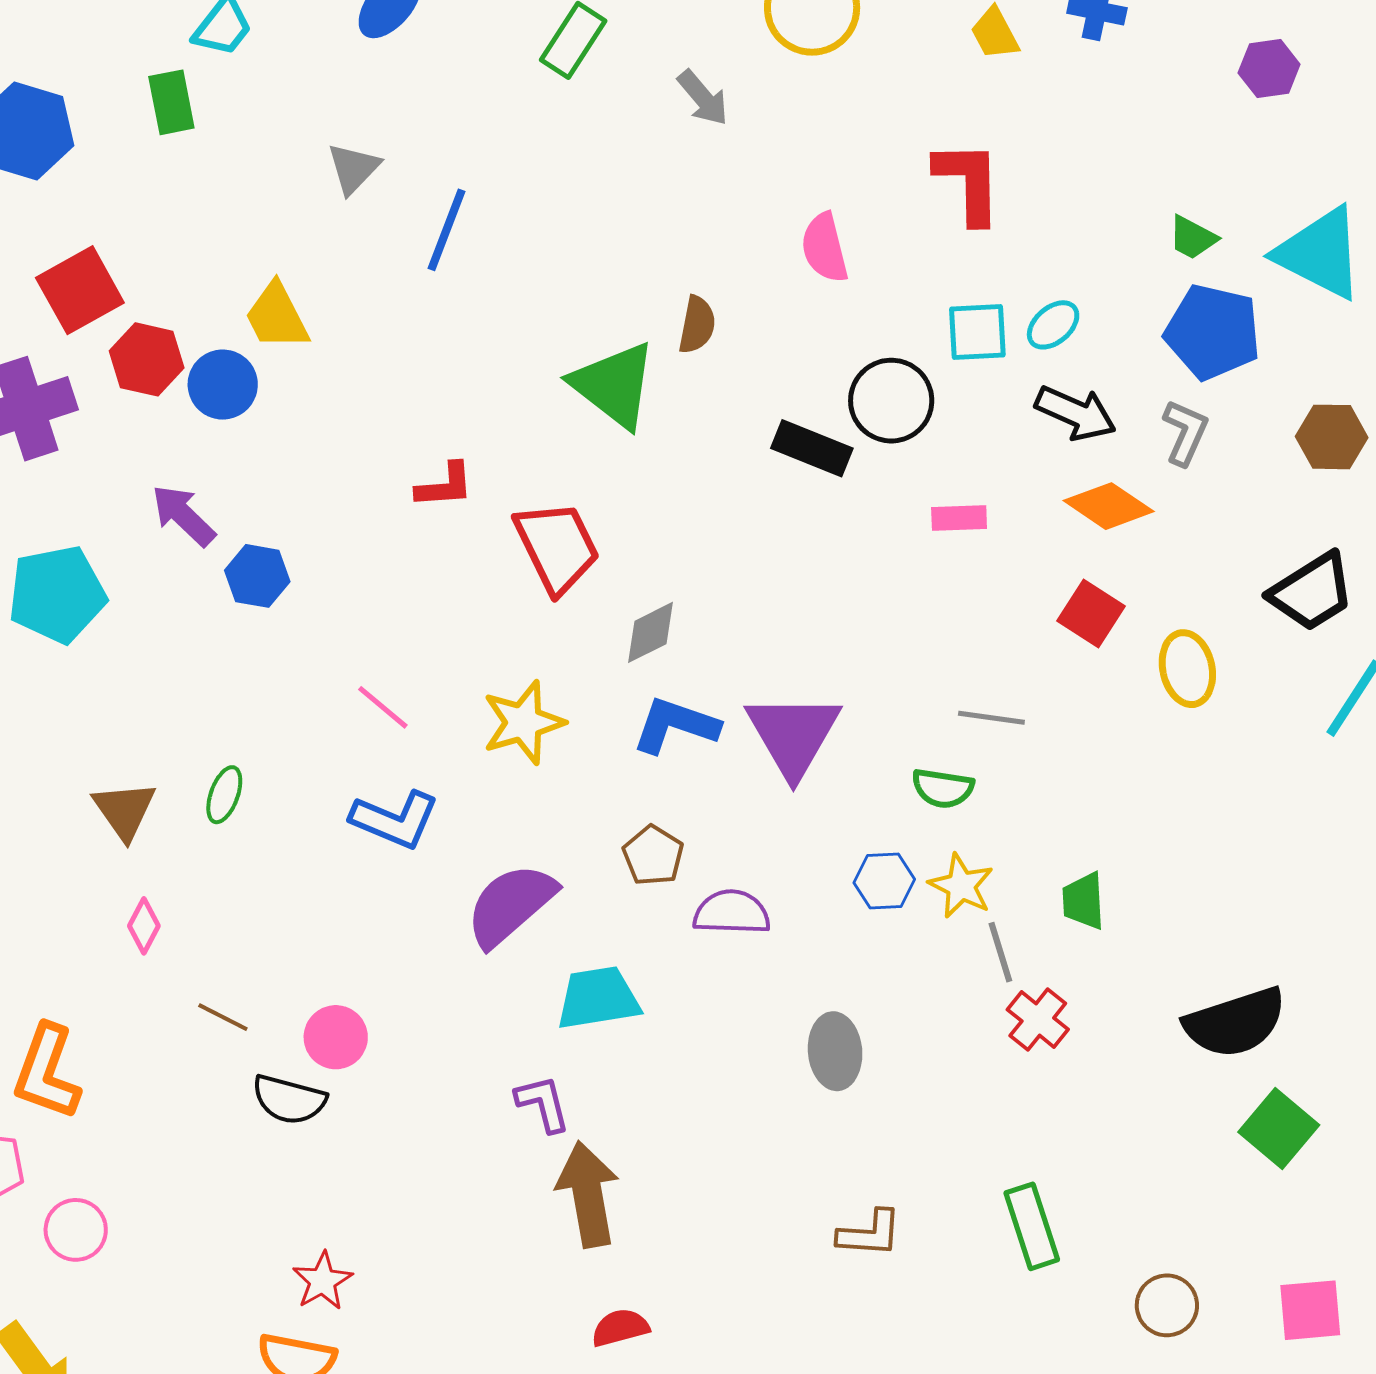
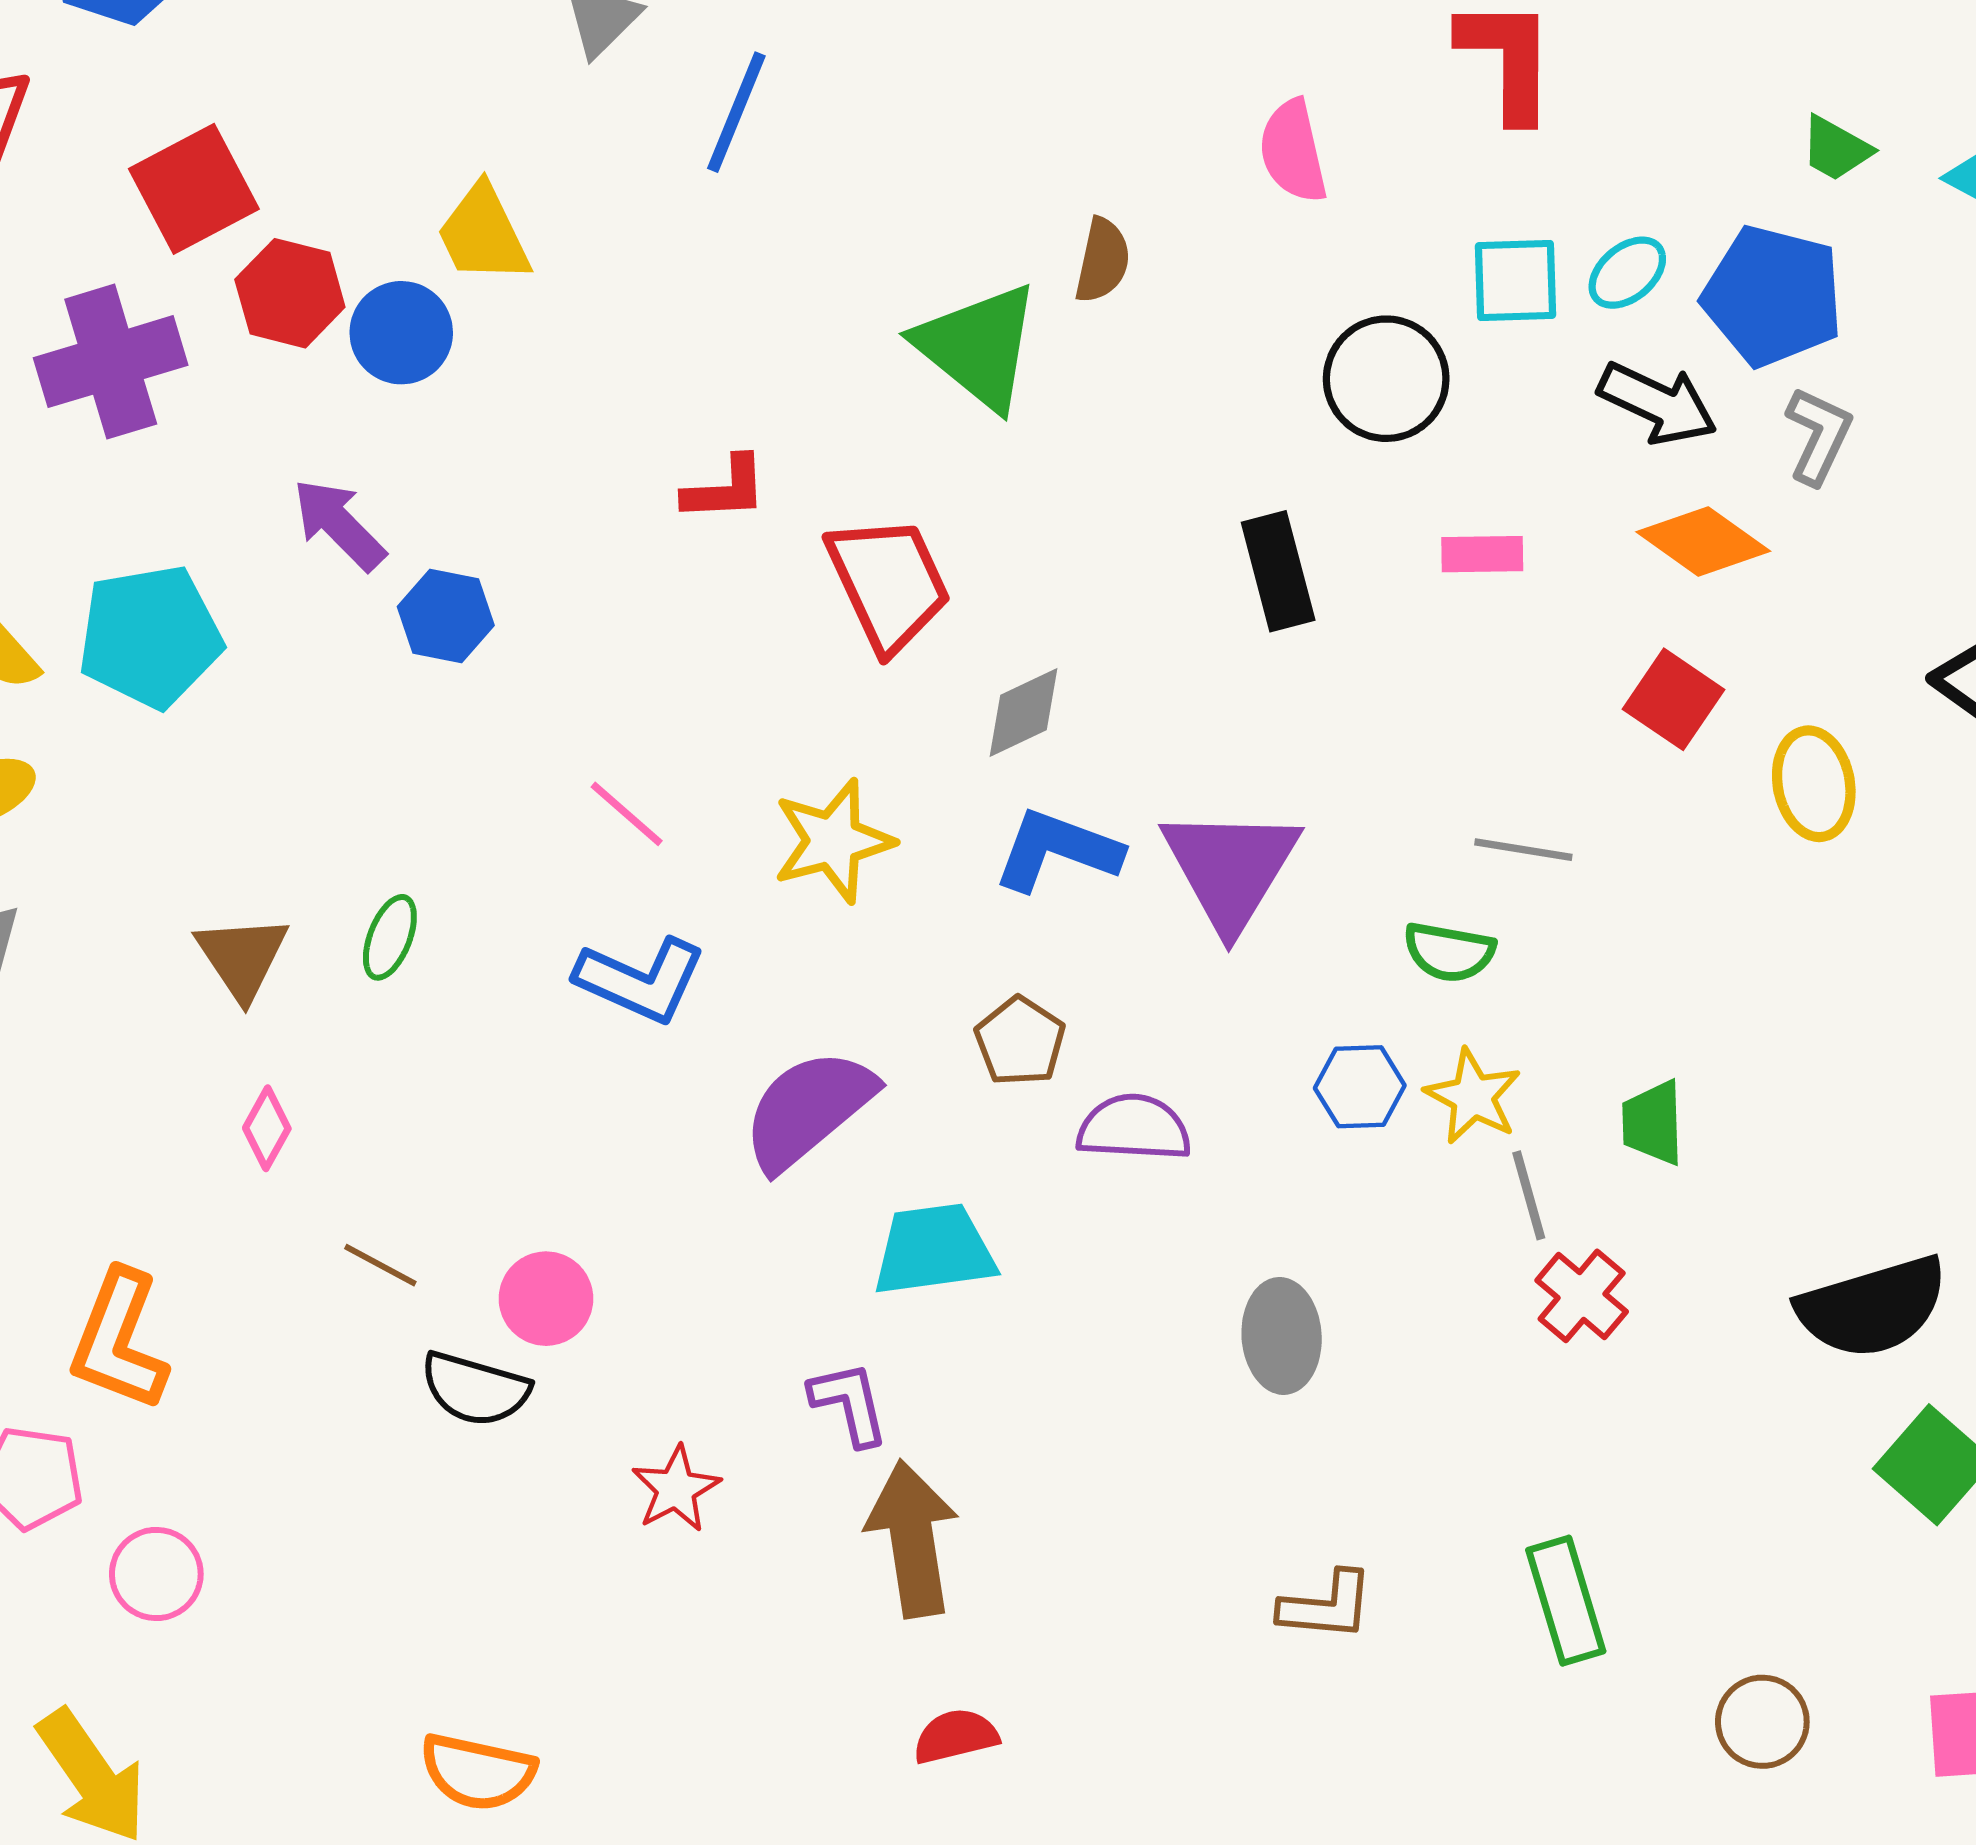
blue pentagon: (1213, 332) -> (1773, 296), moved
black rectangle: (812, 448) -> (1278, 571), moved, turned 52
red star: (323, 1281) -> (676, 1489), moved

